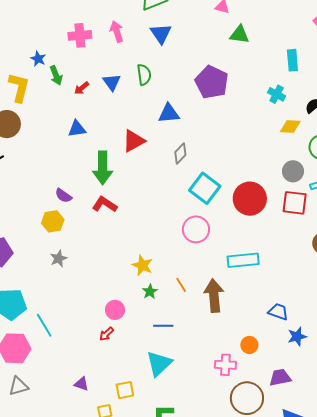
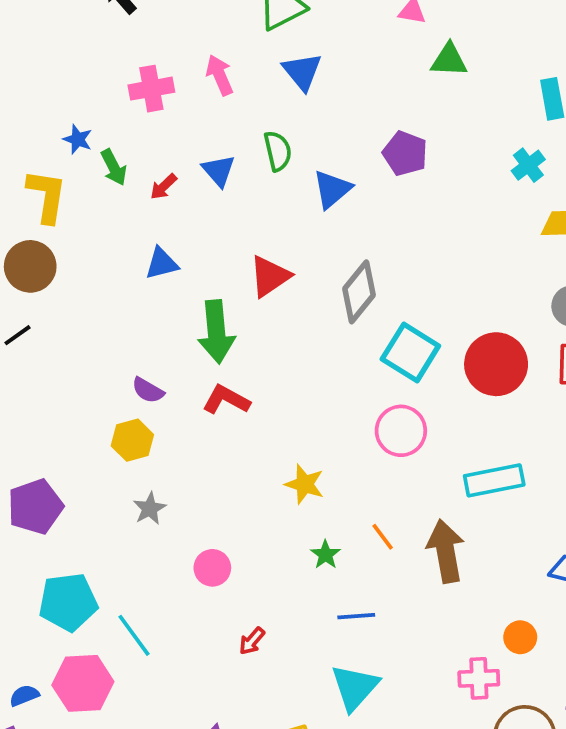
purple pentagon: (212, 82) -> (405, 153), size x0.7
cyan cross: (277, 94) -> (528, 165), turned 30
blue triangle: (169, 113) -> (332, 189), moved, turned -30
gray diamond: (180, 153) -> (359, 292), size x1.5
yellow star: (142, 265) -> (305, 484), moved
pink circle: (115, 310) -> (212, 568), moved

